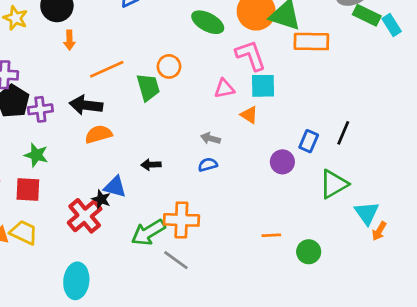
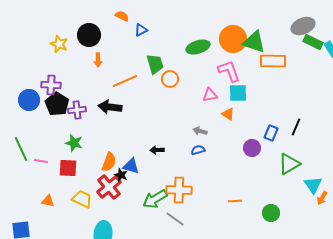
green ellipse: (208, 22) -> (198, 47), turned -45
green trapezoid: (148, 87) -> (155, 64), moved
orange semicircle: (98, 134) -> (109, 162), moved, turned 126
yellow trapezoid: (24, 232) -> (82, 199), moved
orange line: (271, 235) -> (235, 201), moved

